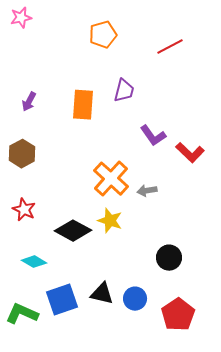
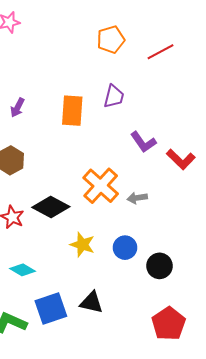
orange pentagon: (103, 35) -> (111, 40), moved
yellow star: (110, 221) -> (82, 245), moved
black diamond: (73, 231) -> (51, 207), moved
blue circle: (135, 299) -> (125, 248), moved

